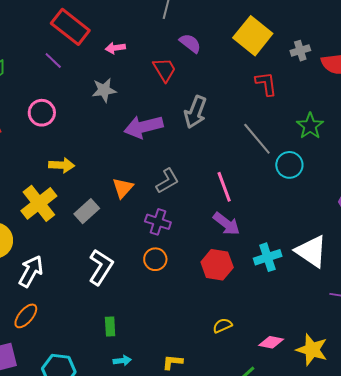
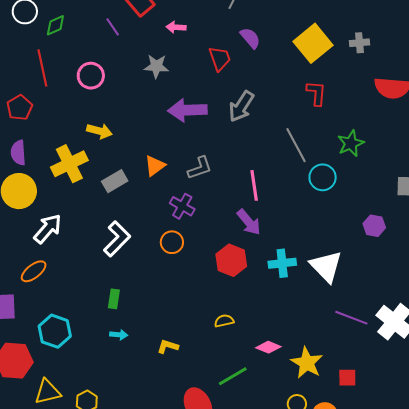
gray cross: (300, 51) -> (359, 43), moved

